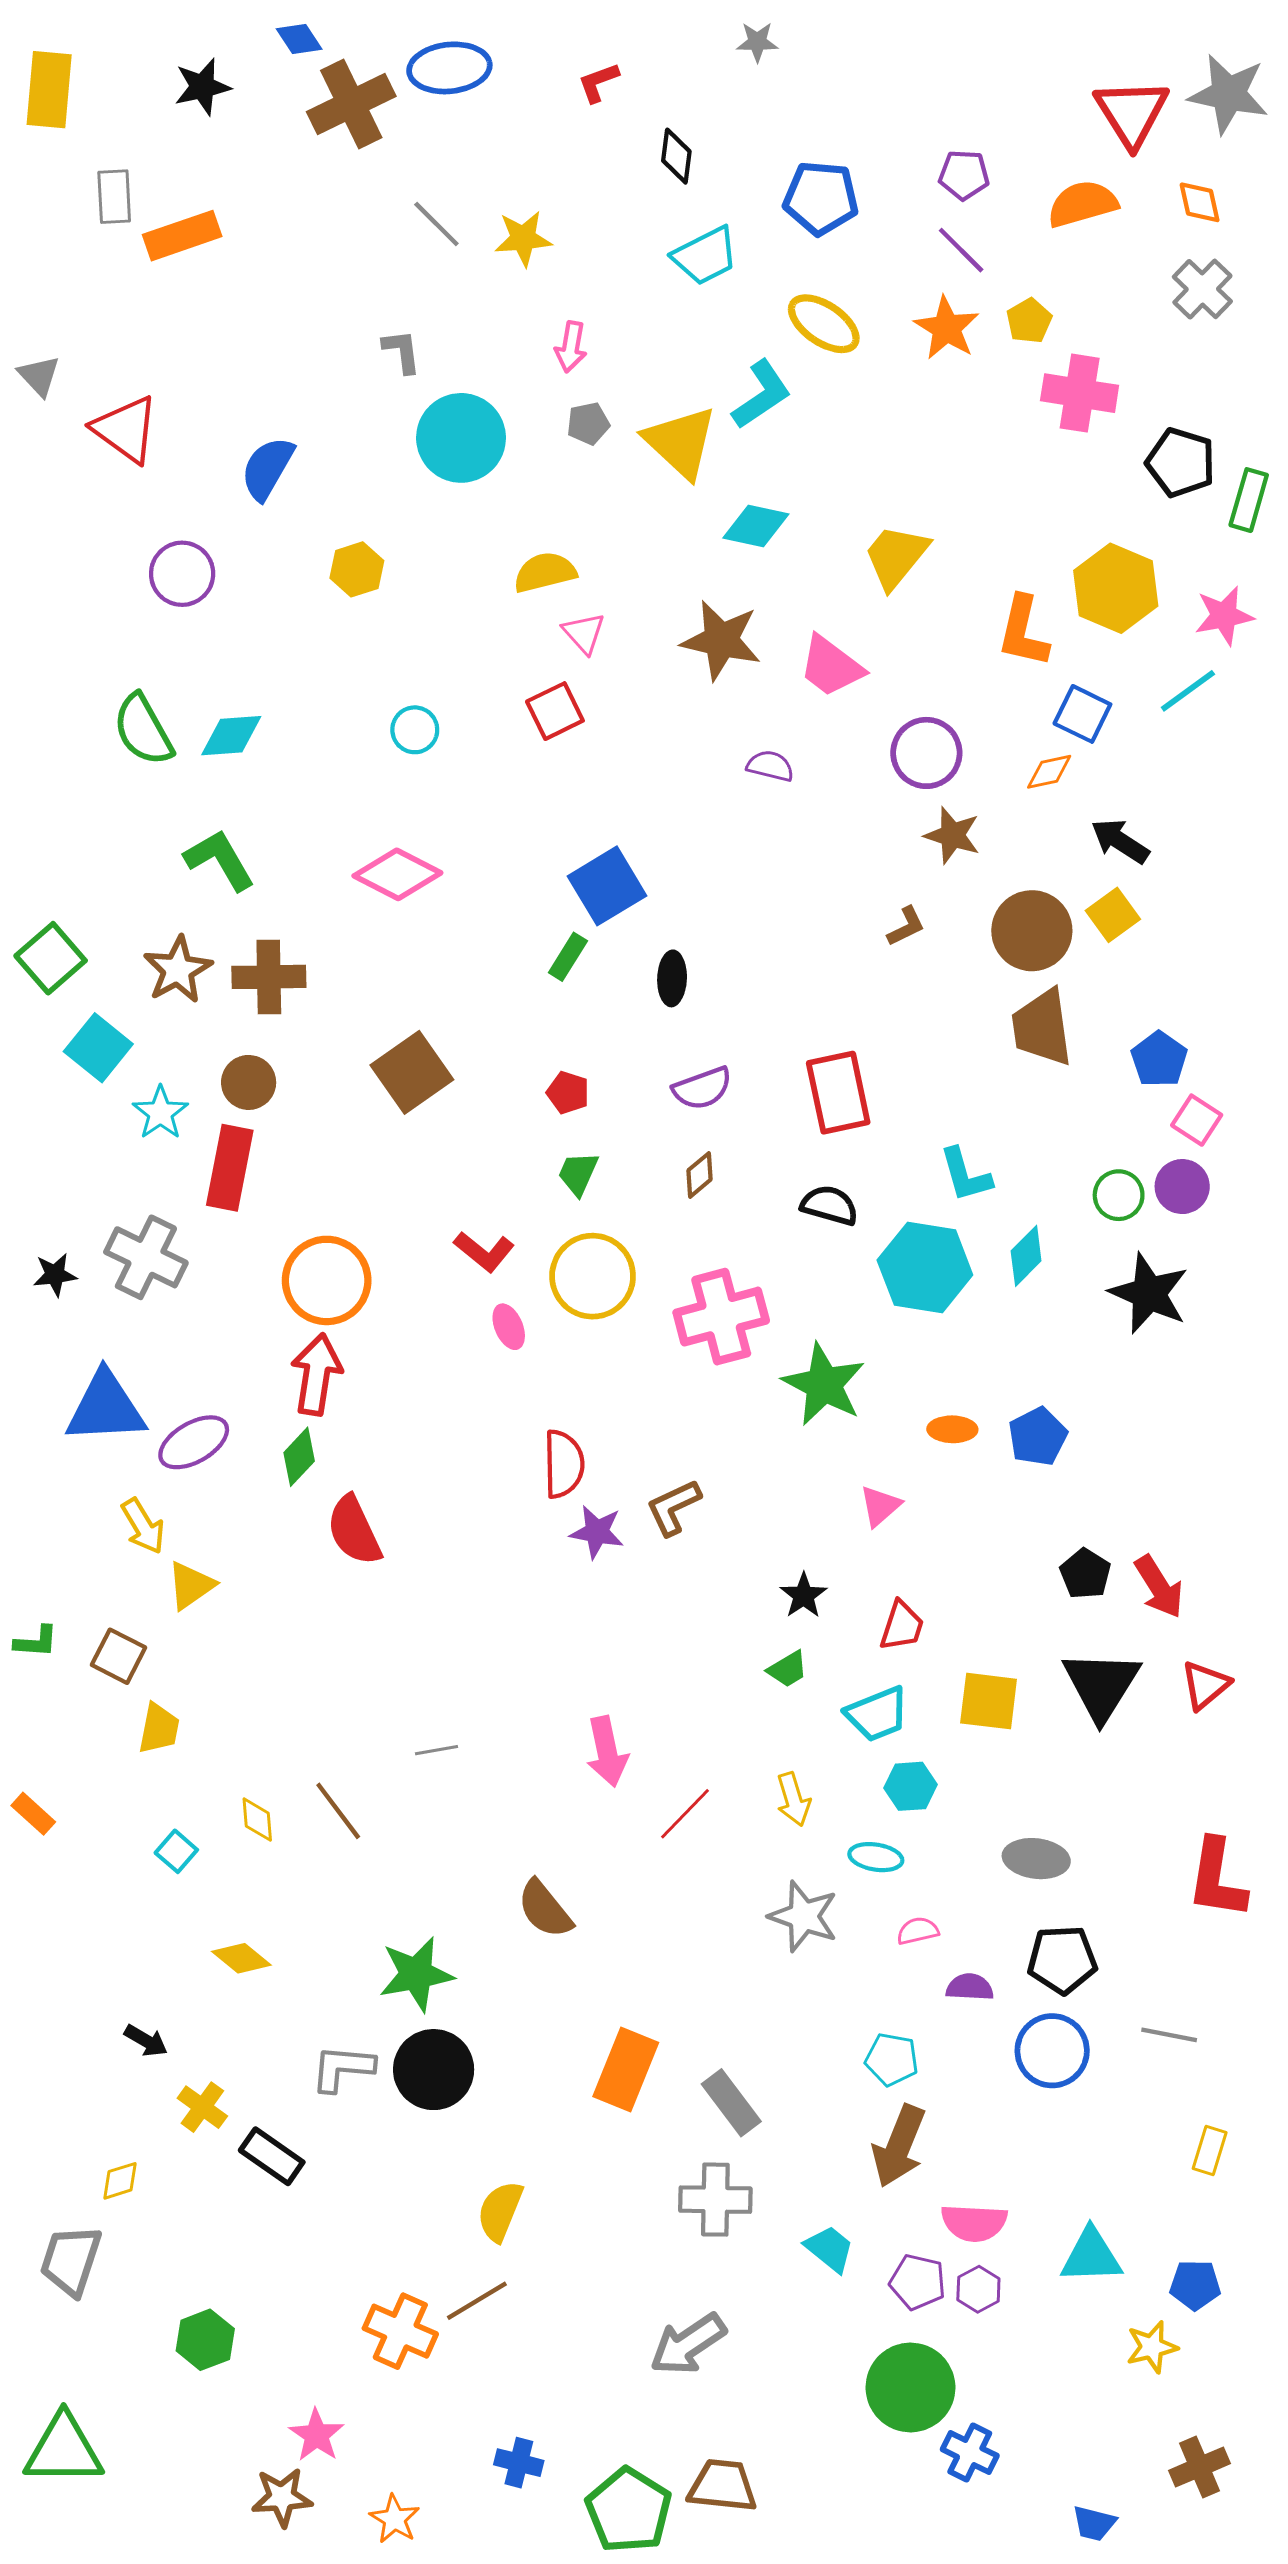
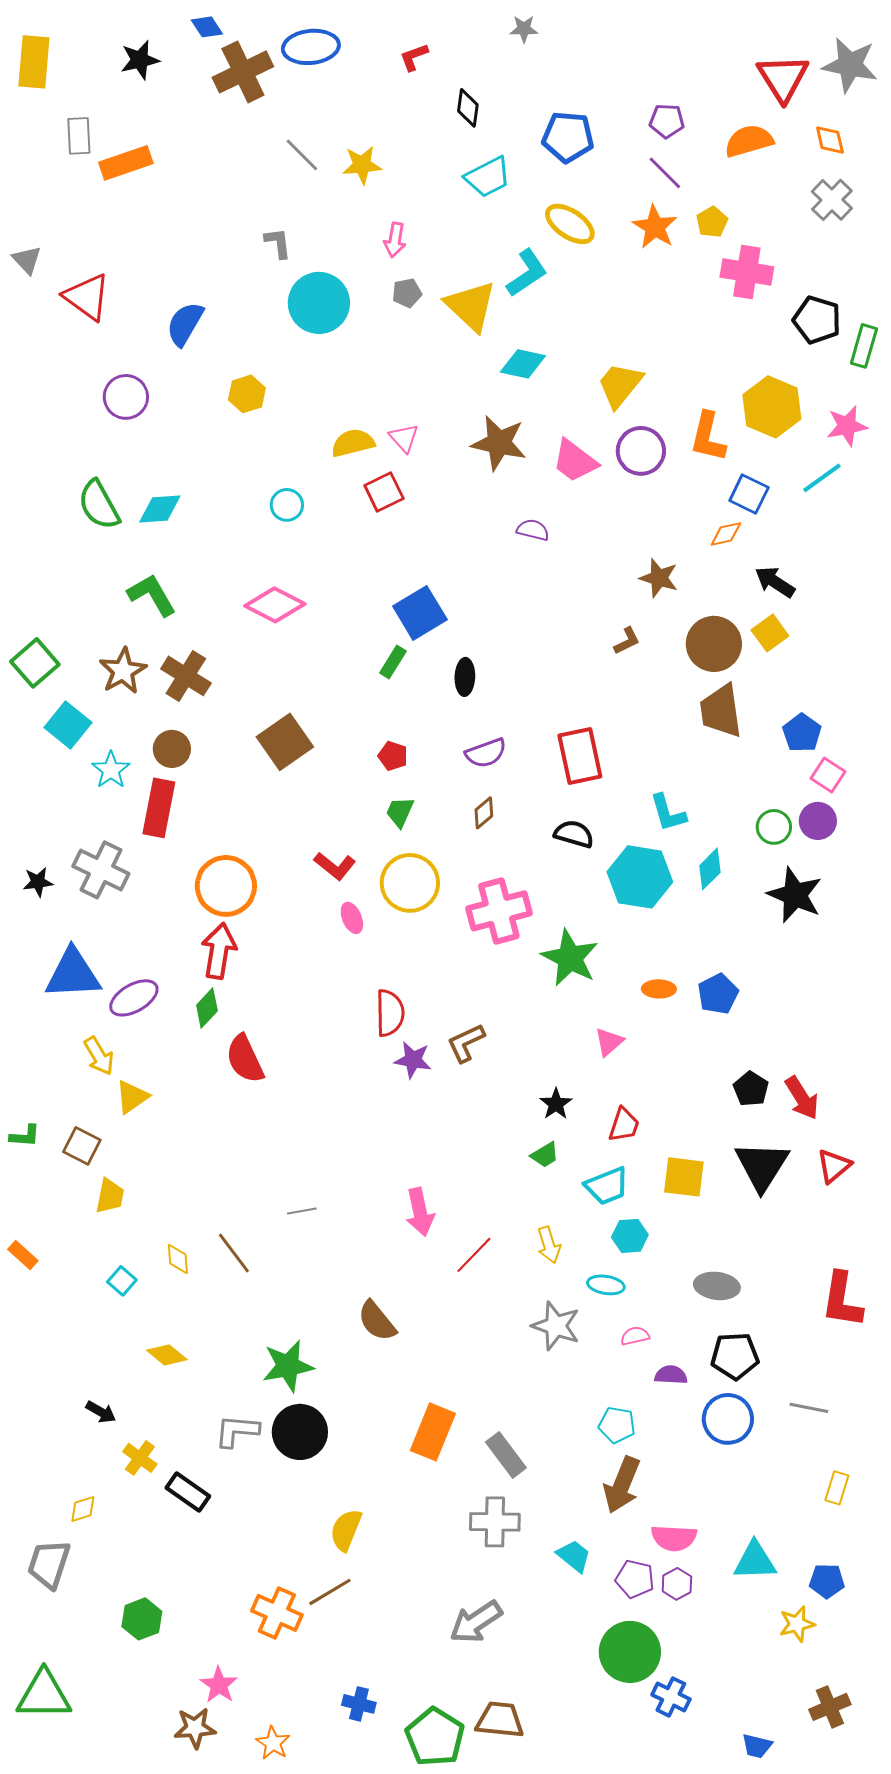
yellow semicircle: (545, 572) -> (353, 443), moved
purple circle: (926, 753) -> (641, 451), moved
brown cross: (269, 977) -> (186, 676), turned 33

